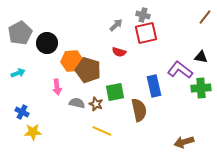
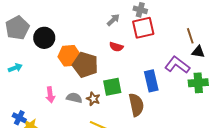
brown line: (205, 17) -> (190, 36), moved, turned -56
pink arrow: (57, 87) -> (50, 95), moved
blue cross: (22, 112) -> (19, 118), moved

